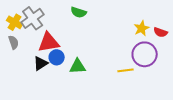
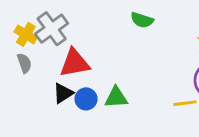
green semicircle: (79, 12) -> (142, 20), moved
blue circle: (57, 57) -> (86, 99), moved

